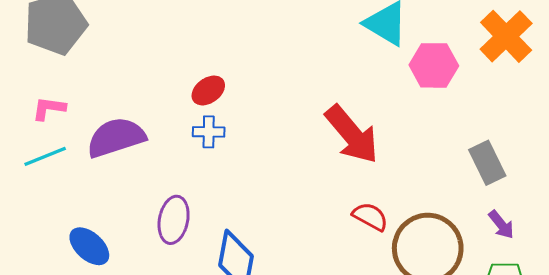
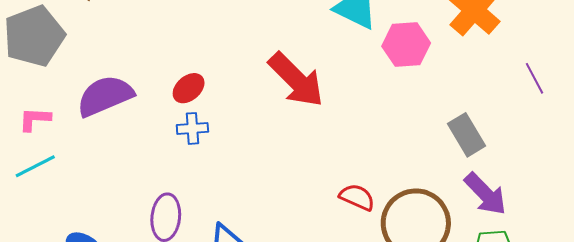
red arrow: (352, 134) -> (296, 80), moved
purple semicircle: (116, 137) -> (105, 96), moved
purple arrow: (501, 225) -> (485, 194), size x1.6

